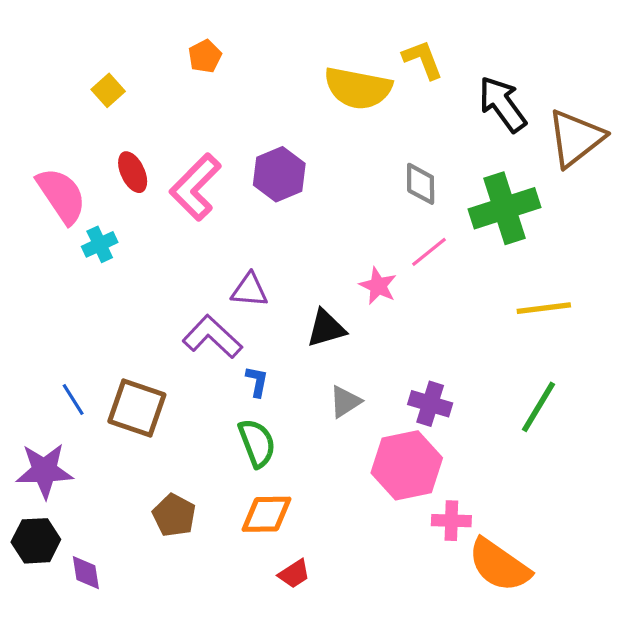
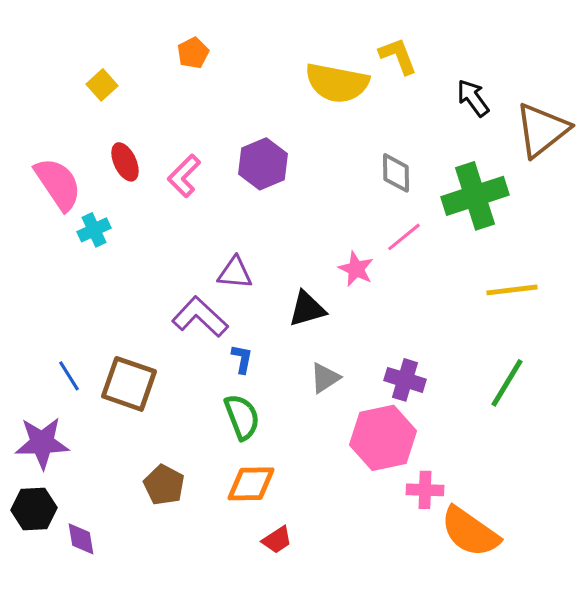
black arrow: (502, 104) -> (473, 98), size x0.7
pink L-shape: (195, 187) -> (184, 176), size x0.7

